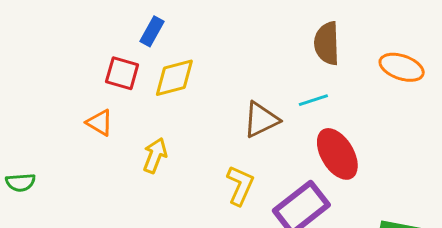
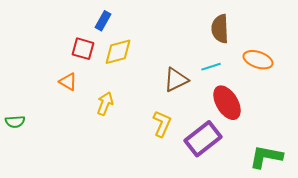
orange ellipse: (402, 67) -> (258, 60), moved

